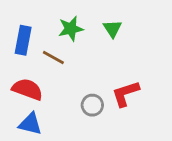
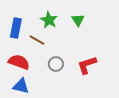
green star: (71, 29) -> (49, 20), turned -30
gray circle: (92, 105) -> (56, 64), moved

